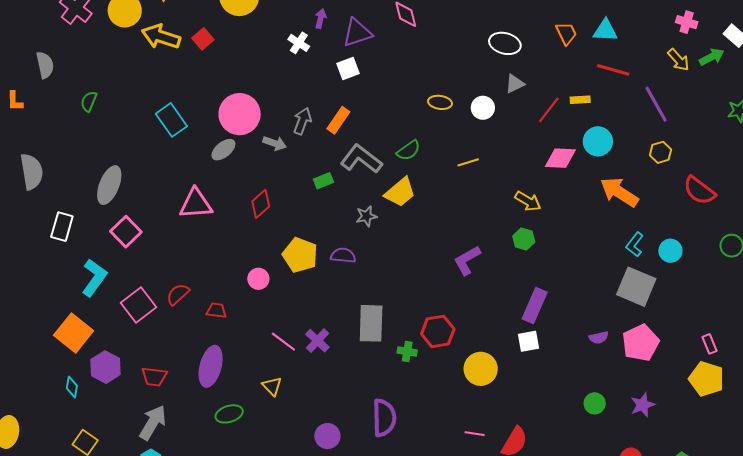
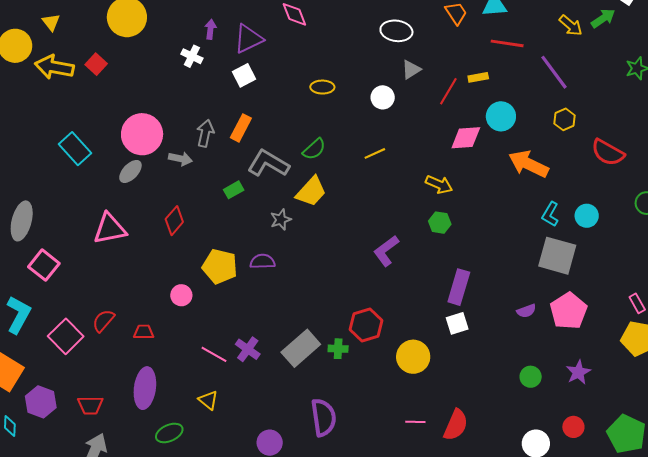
yellow ellipse: (440, 102) -> (322, 87), moved
gray rectangle: (371, 323) -> (301, 348), moved, turned 54

